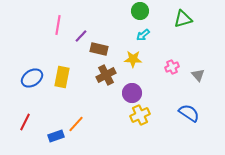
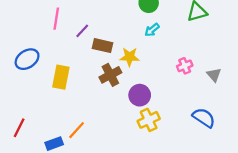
yellow star: (133, 59) -> (130, 57), moved
blue ellipse: (32, 78) -> (27, 59), moved

